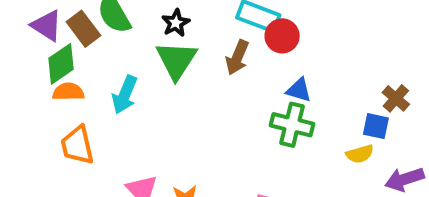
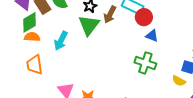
brown arrow: (237, 57) -> (110, 14), moved
blue triangle: (299, 90) -> (152, 36), moved
yellow semicircle: (360, 154) -> (179, 81), turned 40

